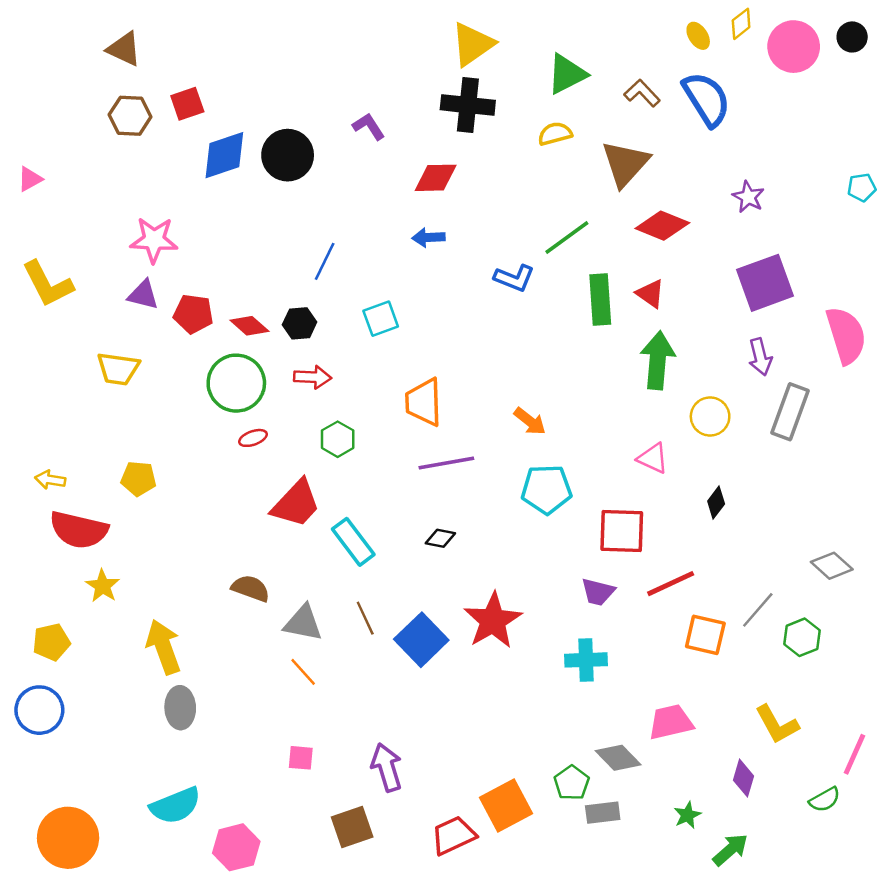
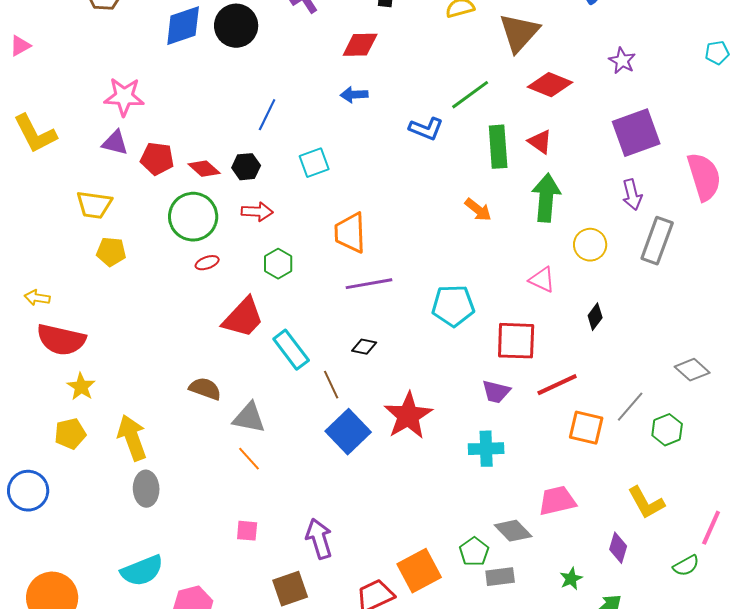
orange arrow: (530, 421) -> (478, 210), moved
yellow pentagon: (138, 479) -> (111, 252), moved
brown line: (365, 618) -> (331, 385), moved
yellow pentagon: (51, 642) -> (70, 434), moved

